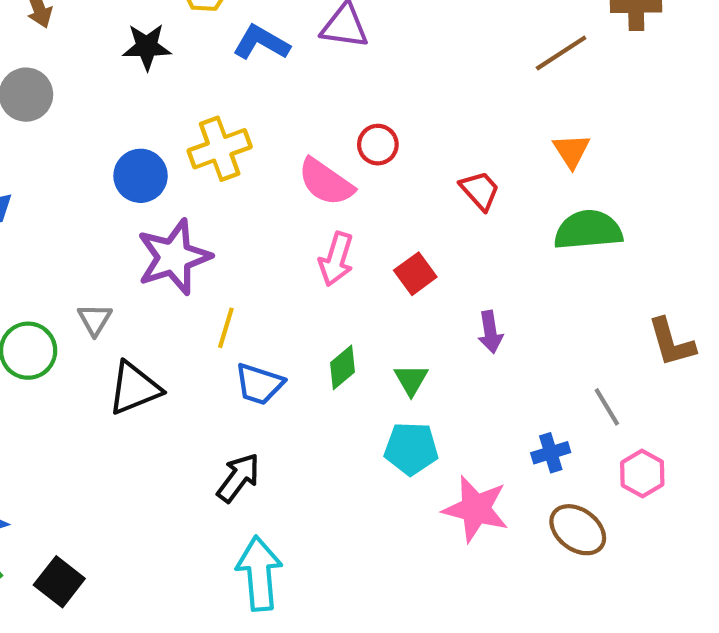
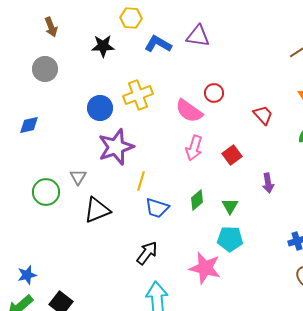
pink star: (476, 509) -> (205, 268), moved

